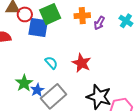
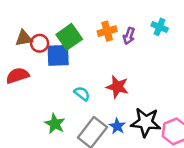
blue star: (37, 90) -> (117, 126), moved

